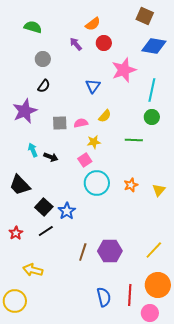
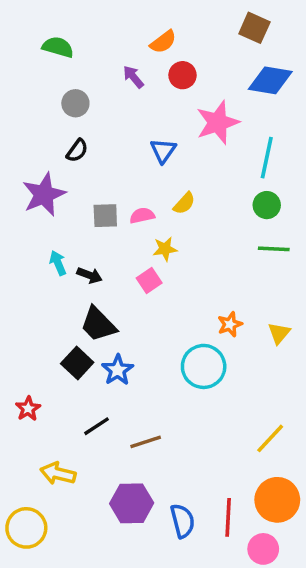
green line: (134, 140) -> (274, 249), moved
cyan circle: (97, 183) -> (204, 366), moved
black trapezoid: (20, 185) -> (98, 324), moved
black line: (46, 231) -> (97, 426), moved
purple hexagon: (110, 251) -> (132, 503), moved
brown line: (83, 252) -> (146, 442), turned 54

